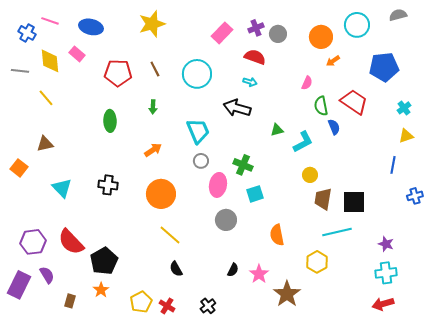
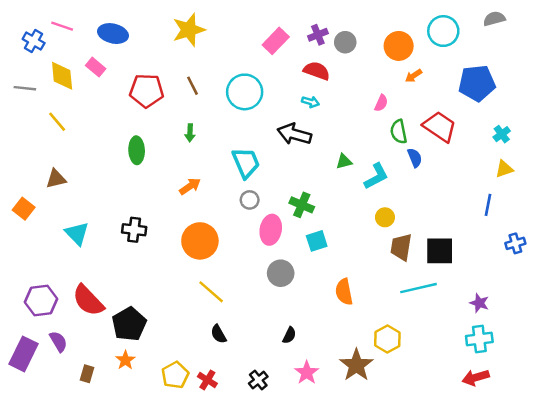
yellow hexagon: (317, 262) -> (387, 339), moved
pink star: (259, 274) -> (307, 373), moved

